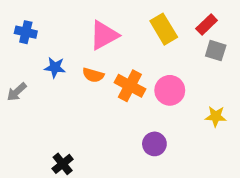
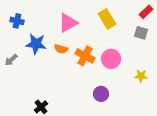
red rectangle: (207, 25) -> (146, 12), moved
blue star: (55, 67) -> (36, 44), size x1.5

